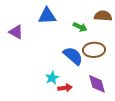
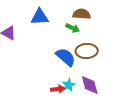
brown semicircle: (103, 16) -> (82, 14), moved
cyan star: (52, 78) -> (69, 85), moved

